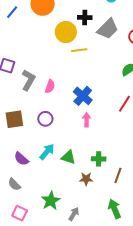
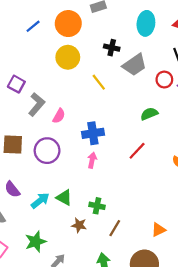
yellow circle: (66, 32) -> (68, 57), moved
yellow line: (79, 50) -> (99, 82), turned 49
blue cross: (83, 96) -> (93, 133), turned 30
purple circle: (45, 119) -> (47, 151), size x1.5
cyan arrow: (47, 152) -> (40, 200), moved

